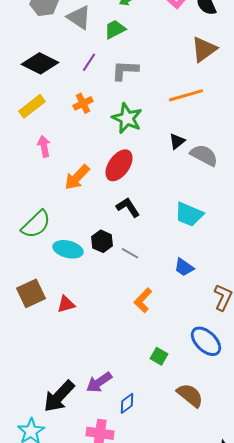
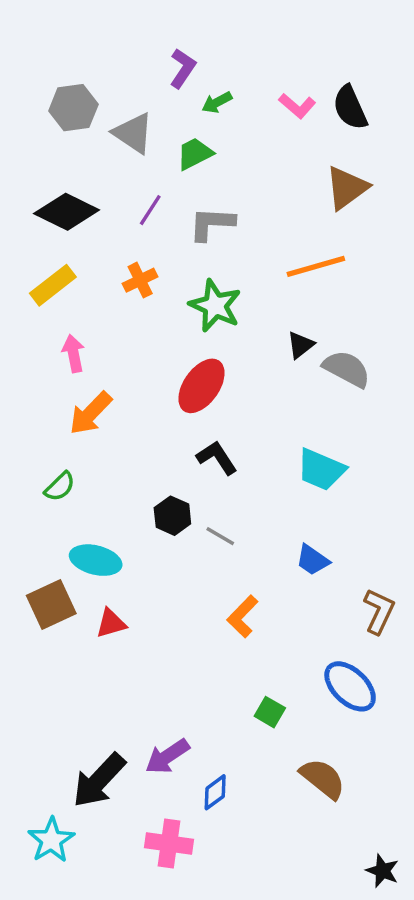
orange arrow: (77, 177) -> (90, 413), moved
green semicircle: (36, 224) -> (60, 487), size x0.6
cyan ellipse: (68, 249) -> (96, 560), moved

